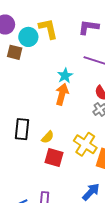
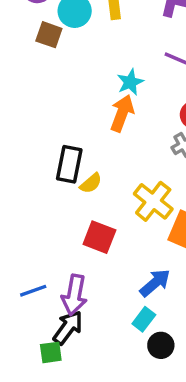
black rectangle: (22, 129) -> (69, 164), moved
red square: (54, 157) -> (99, 237), moved

